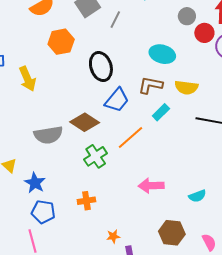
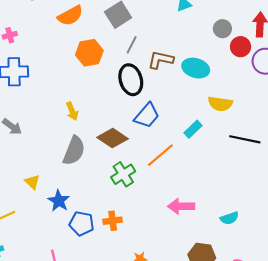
gray line: (115, 20) -> (132, 45), moved
yellow arrow: (27, 79) -> (72, 111), moved, size x0.7
brown L-shape: (150, 85) -> (161, 60), moved
gray semicircle: (48, 135) -> (74, 151), turned -60
blue pentagon: (43, 212) -> (82, 224), moved

